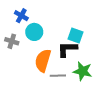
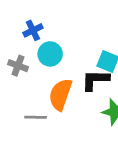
blue cross: (21, 16) -> (33, 30), turned 32
gray line: (58, 76) -> (36, 117), moved

